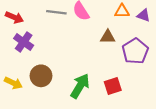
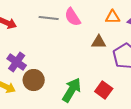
purple cross: (24, 42) -> (17, 62), moved
red square: (113, 86) -> (104, 90), turned -36

